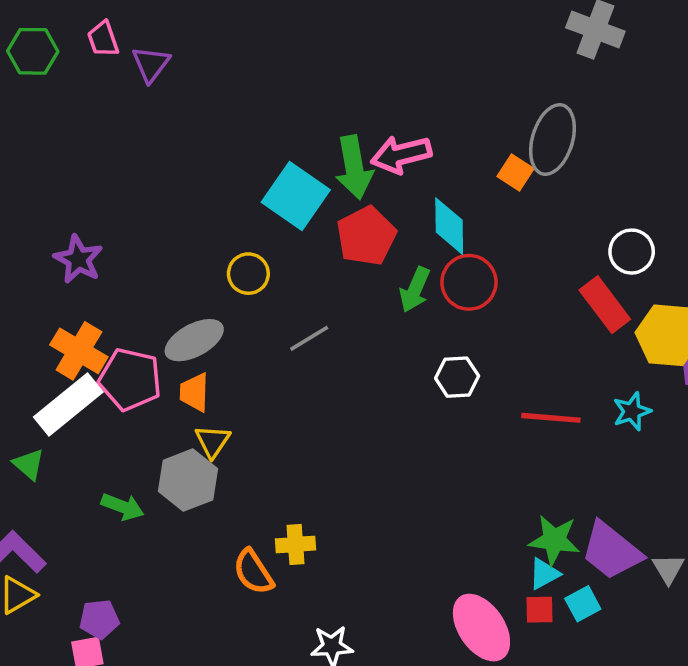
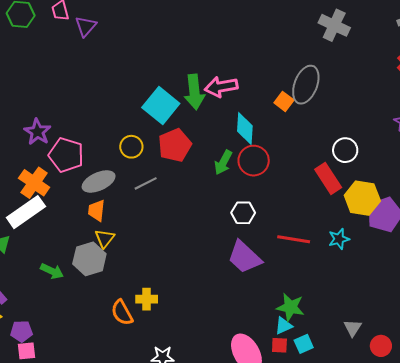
red pentagon: (366, 236) -> (175, 145), moved
gray line: (309, 338) -> (146, 183), moved
pink pentagon: (130, 379) -> (66, 155), moved
purple trapezoid: (611, 551) -> (244, 257), moved
purple pentagon: (99, 619) -> (21, 331), moved

